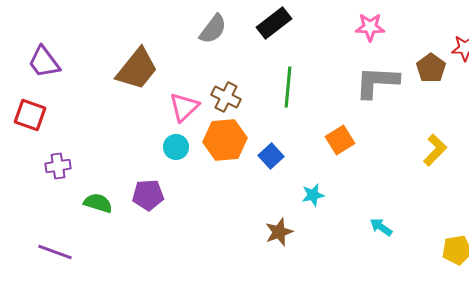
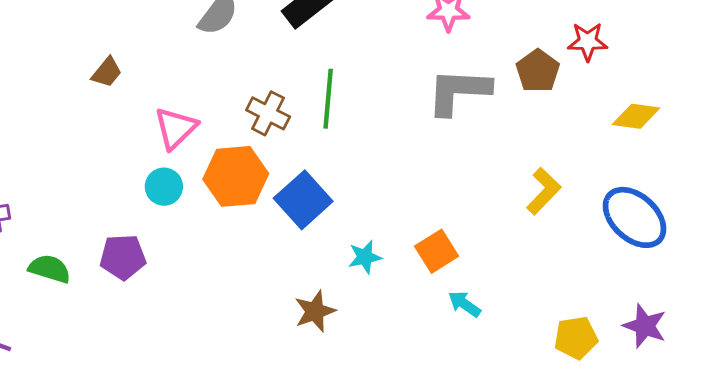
brown trapezoid: (137, 69) -> (107, 72), size x0.5
brown cross: (226, 97) -> (268, 113), moved
orange square: (340, 140) -> (437, 251), moved
blue square: (271, 156) -> (303, 200), size x1.5

